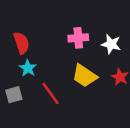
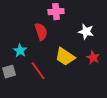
pink cross: (78, 38) -> (56, 12), moved
red semicircle: (21, 43) -> (41, 32), moved

